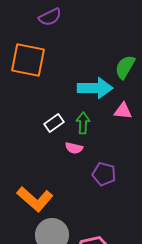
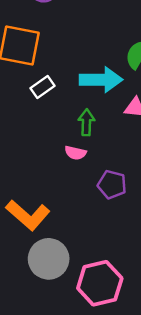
white rectangle: (54, 123) -> (42, 87), moved

